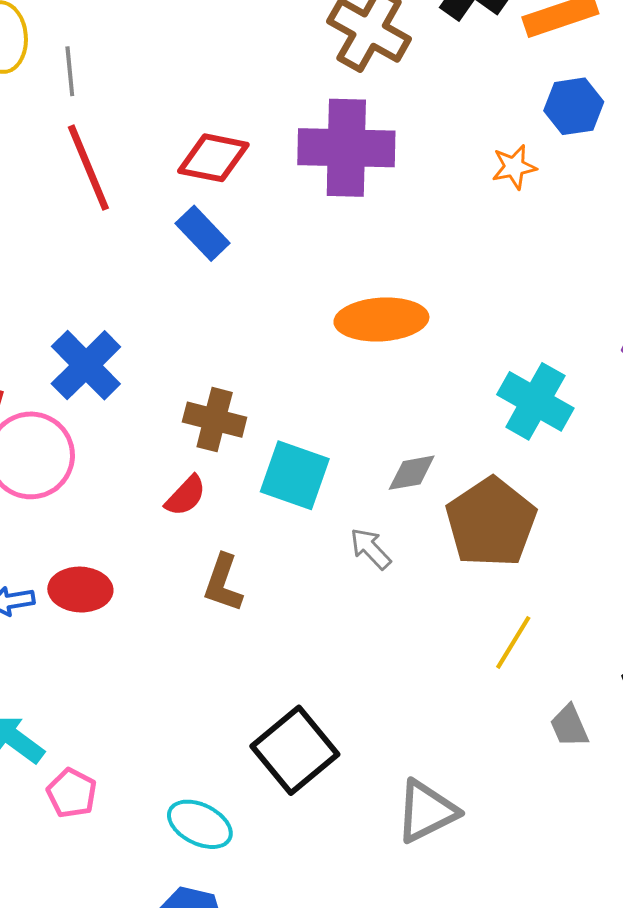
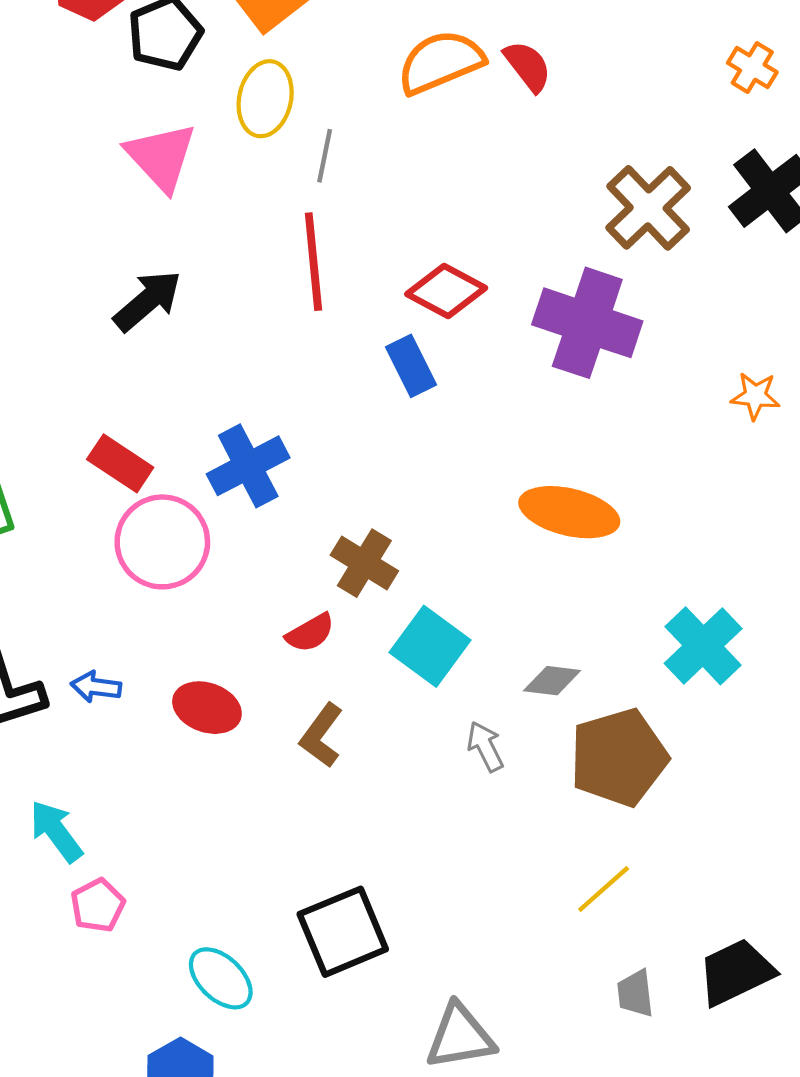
red ellipse: (80, 590) -> (207, 708), moved

